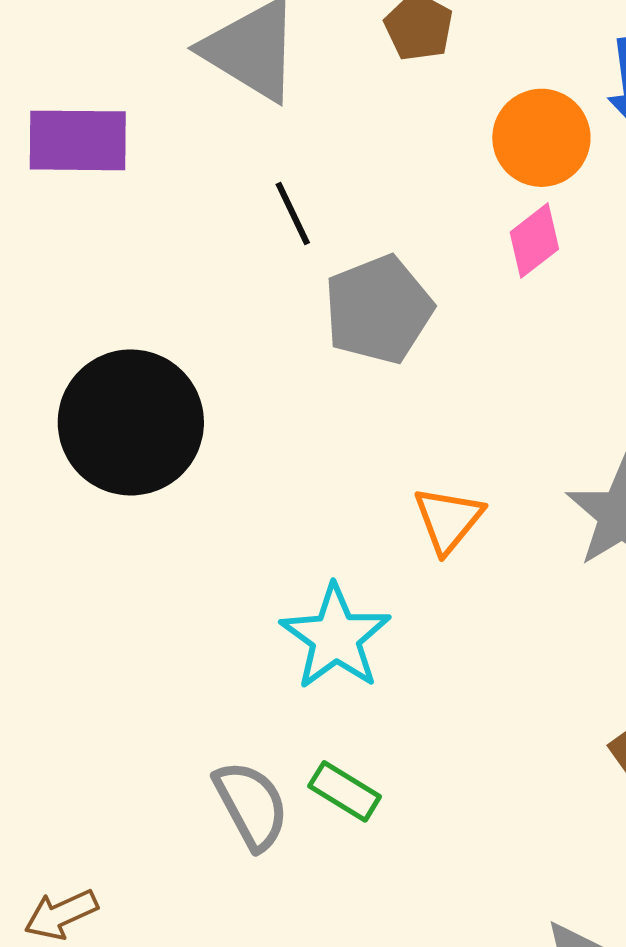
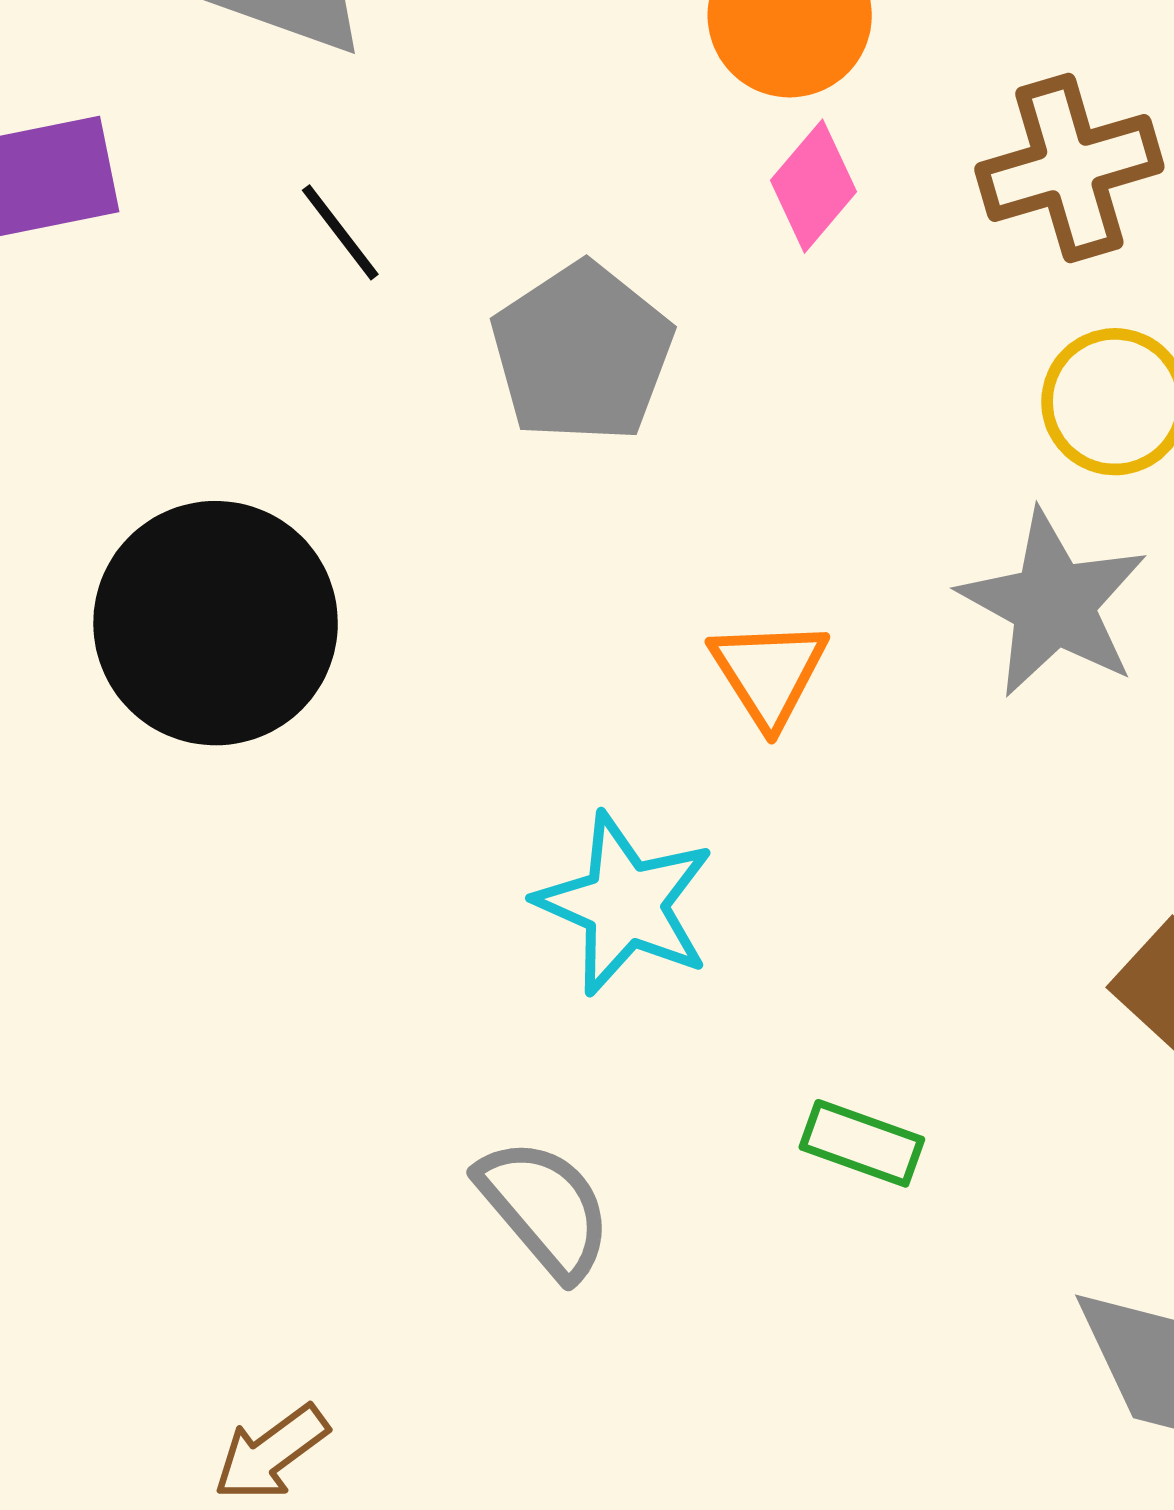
black line: (293, 214) -> (340, 232), moved
green rectangle: (345, 791) -> (862, 1143), moved

